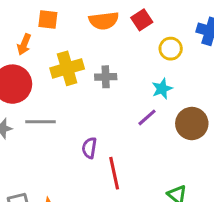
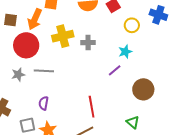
orange arrow: (24, 44) -> (35, 19), size x1.5
brown circle: (192, 123) -> (143, 89), moved
purple semicircle: (89, 148) -> (44, 103), moved

